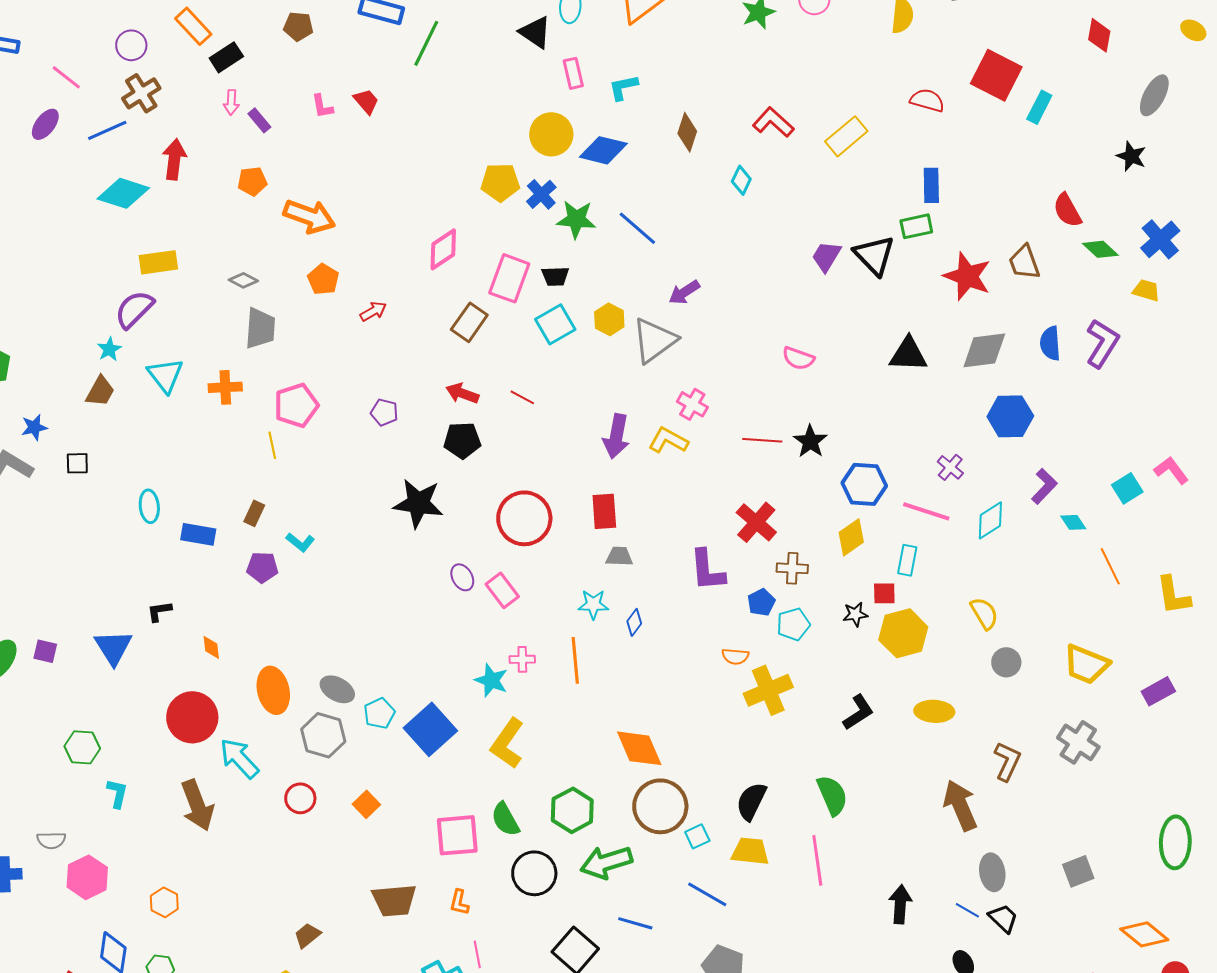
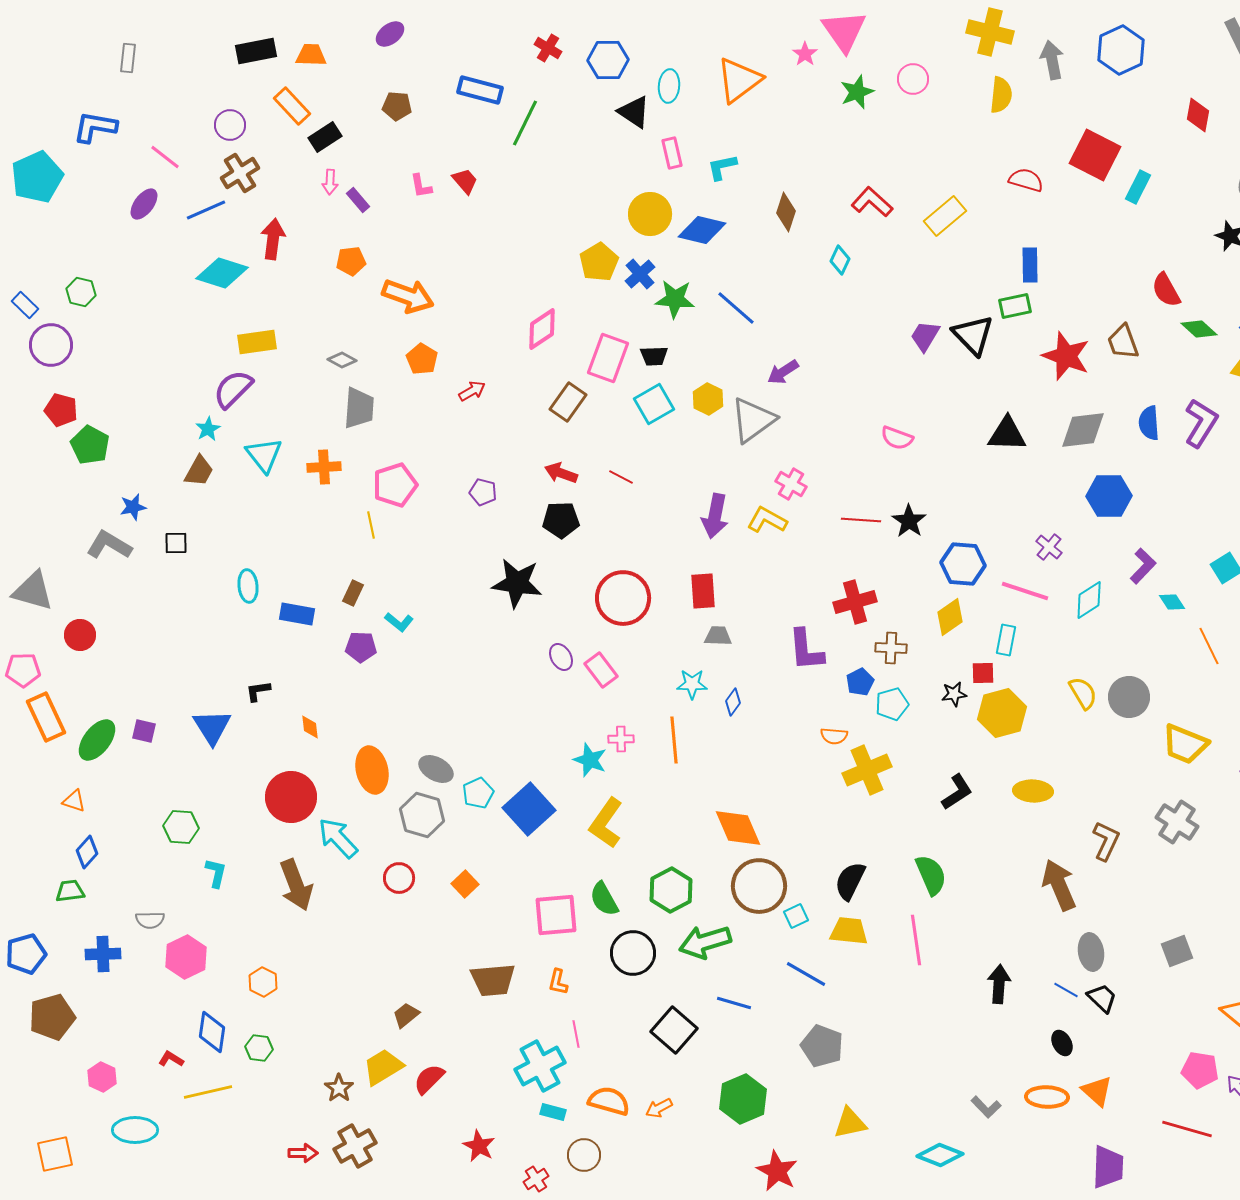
yellow pentagon: (500, 182) -> (599, 262), turned -30
red cross: (756, 522) -> (855, 602), turned 33
gray circle: (1006, 662) -> (1129, 697), moved, size x1.4

